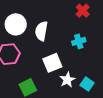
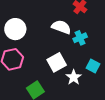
white semicircle: (41, 31) -> (61, 27), moved, turned 108
cyan square: (87, 84) -> (93, 66), moved

